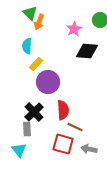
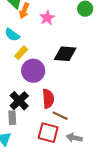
pink star: (74, 29) -> (47, 18), moved
cyan semicircle: (27, 46) -> (12, 35), turned -56
black diamond: (87, 51) -> (65, 54), moved

